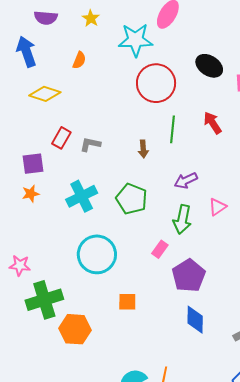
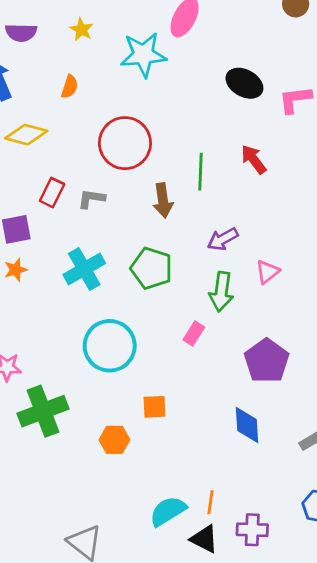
red circle: (156, 83) -> (125, 143), moved
brown arrow: (143, 149) -> (163, 200), size x1.4
purple pentagon: (189, 276) -> (267, 361), moved
orange hexagon: (75, 329) -> (114, 440), moved, size x0.7

